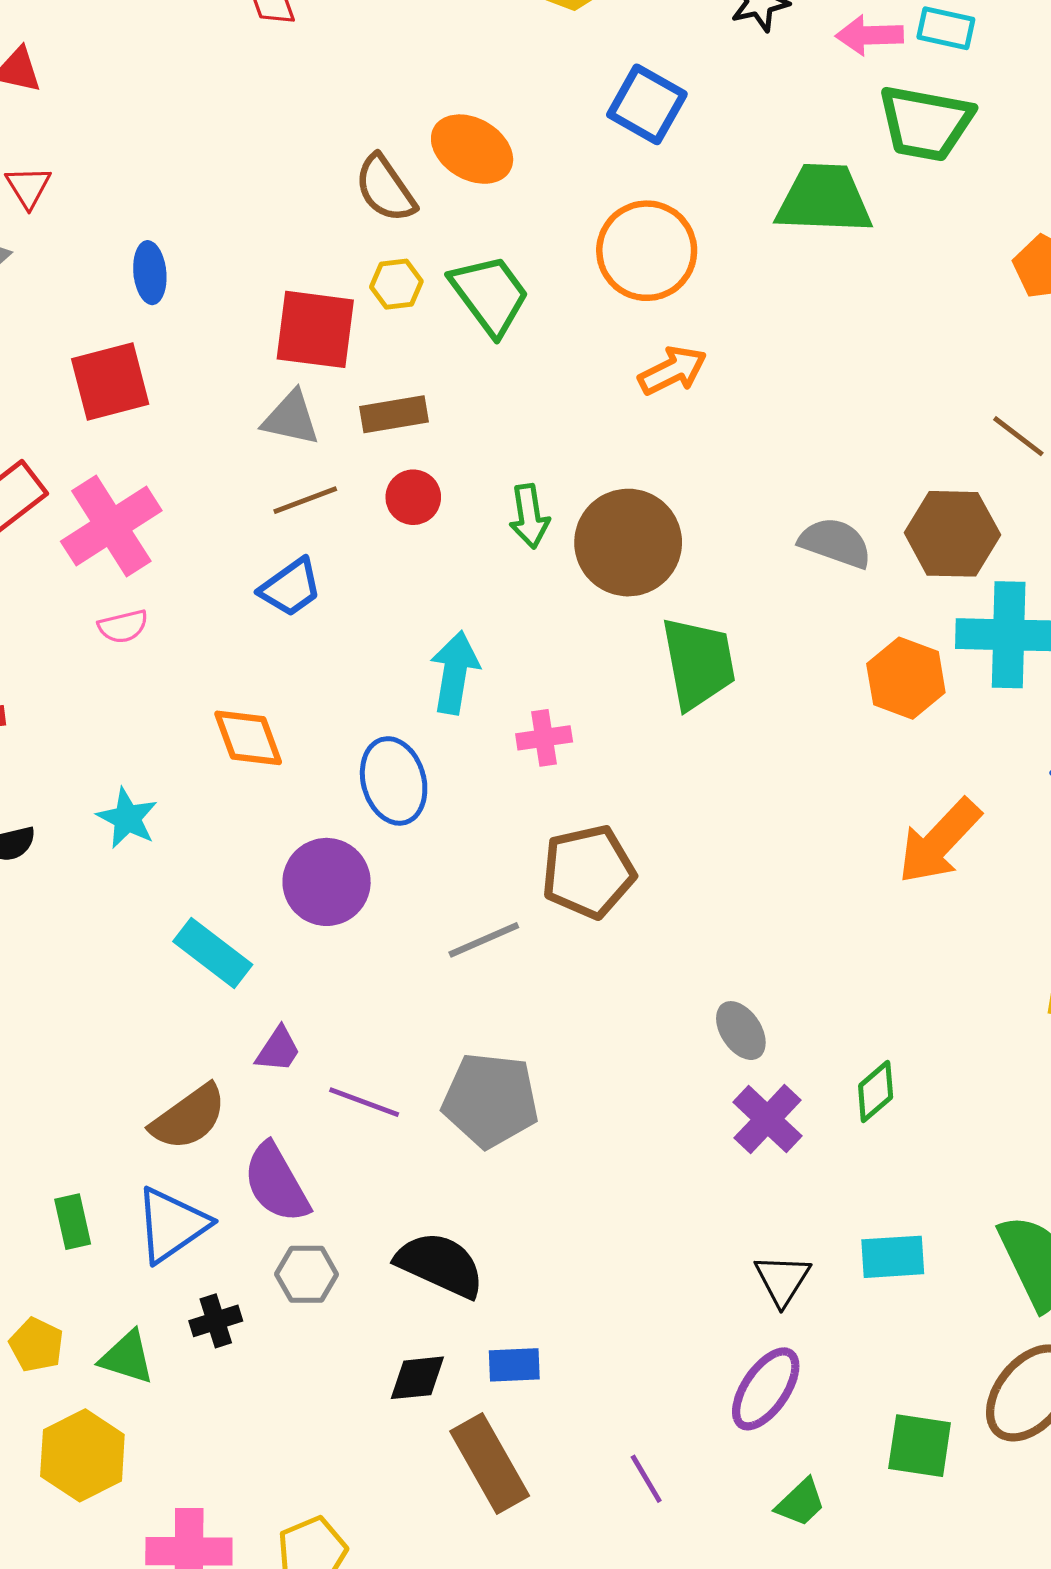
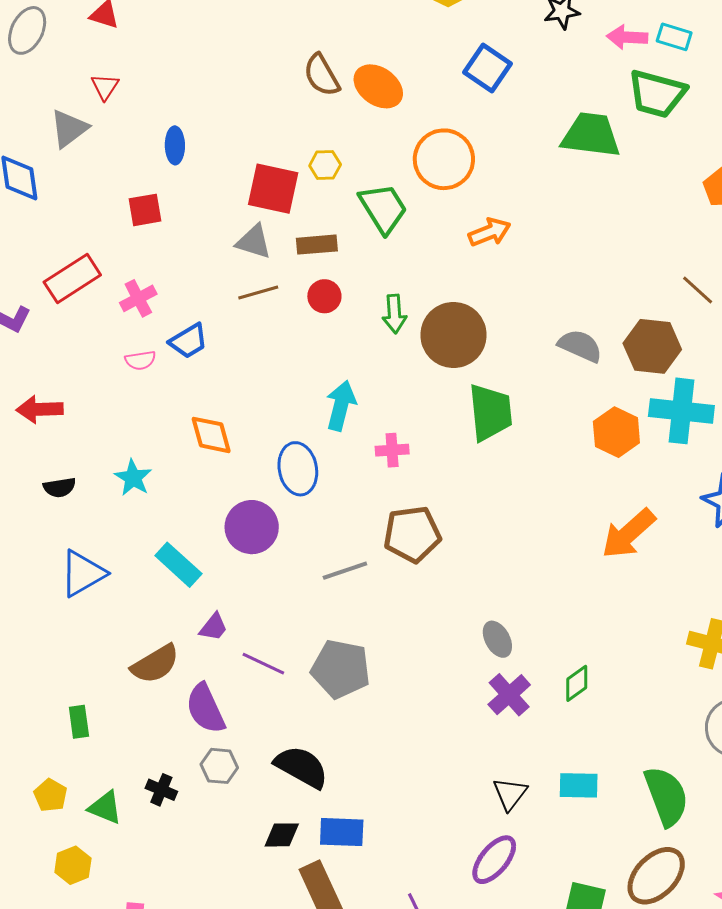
brown semicircle: (385, 189) -> (322, 75), moved
orange circle: (647, 251) -> (444, 159), moved
green trapezoid: (490, 295) -> (383, 208), moved
red square: (110, 381) -> (145, 210), size x0.7
pink cross: (111, 526) -> (138, 298), size x0.6
blue trapezoid: (291, 588) -> (188, 341), moved
blue triangle: (172, 1225) -> (83, 573), moved
black cross: (216, 1321) -> (161, 790), turned 36
blue rectangle: (514, 1365) -> (342, 832), size x1.4
yellow hexagon: (82, 1455) -> (73, 865), size x0.7

